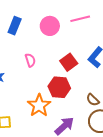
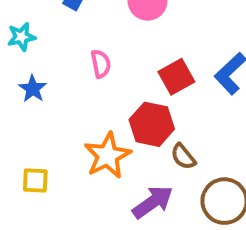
brown semicircle: (93, 100) -> (183, 157), moved

